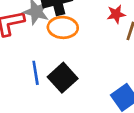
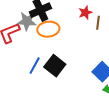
blue line: (36, 73) -> (35, 66), turned 48

